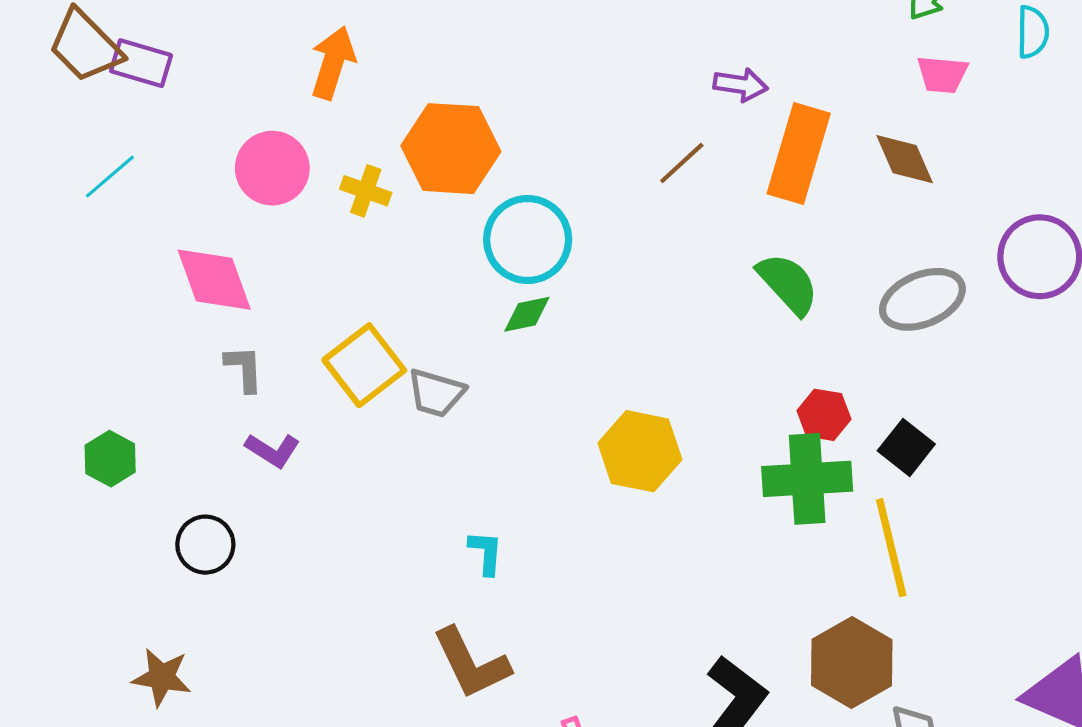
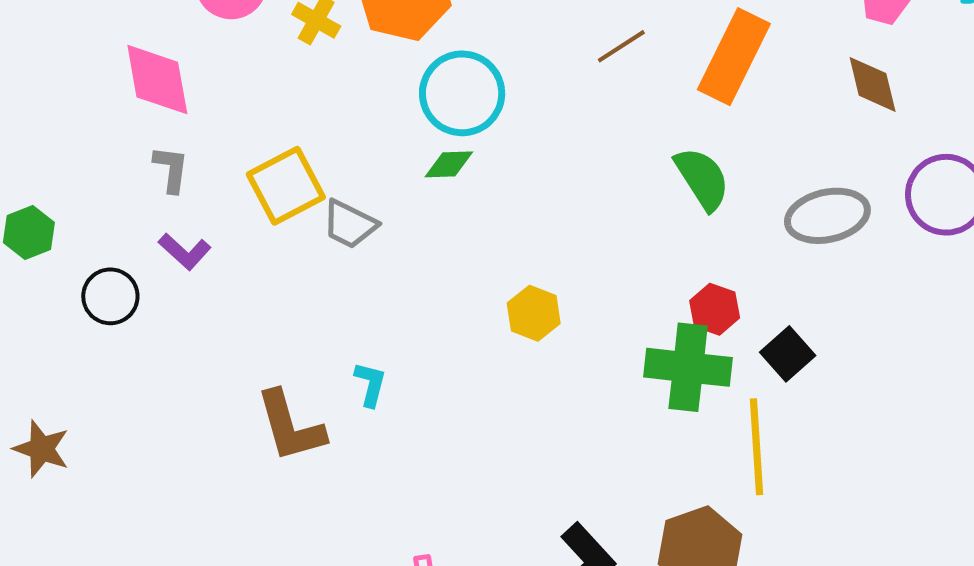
brown diamond: (905, 159) -> (873, 84), moved
yellow hexagon: (640, 451) -> (534, 313), size x0.7
black circle: (205, 545) -> (110, 296), moved
brown L-shape: (471, 663) -> (290, 426), moved

